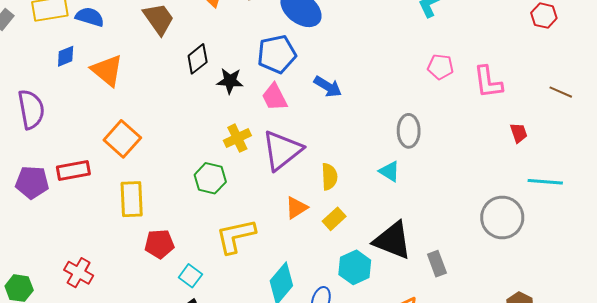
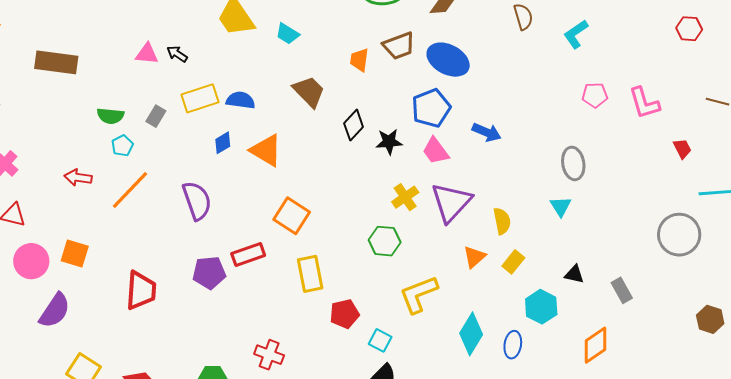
cyan triangle: (389, 171) -> (561, 206), turned 35
black triangle: (393, 240) -> (574, 274), size x0.5

